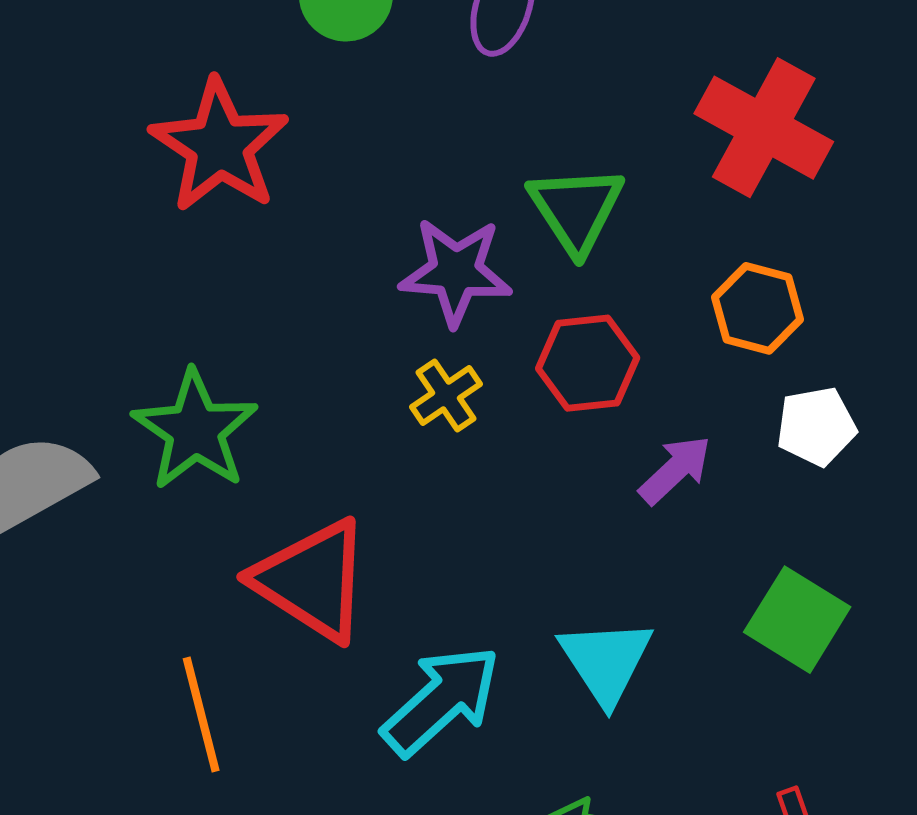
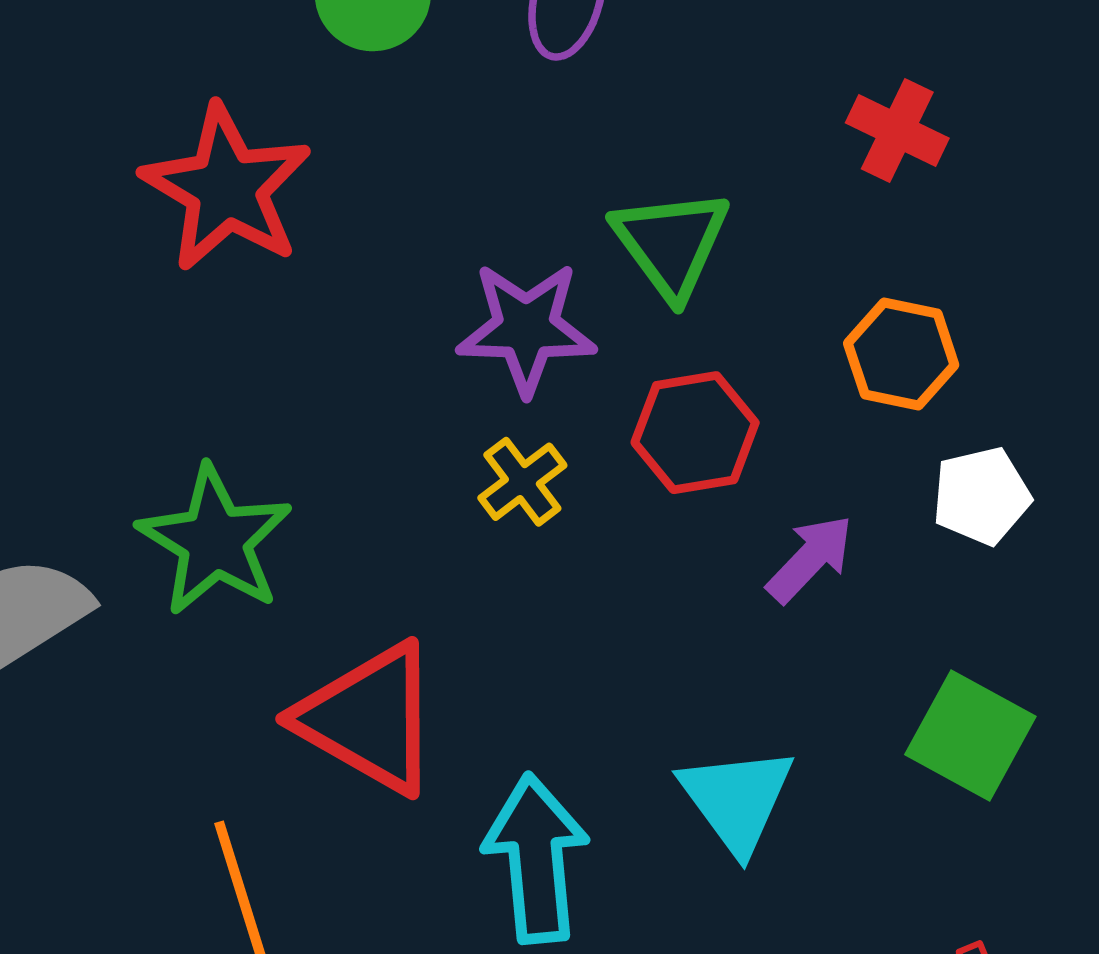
red cross: (764, 128) -> (897, 130), size x0.6
cyan arrow: (441, 701) -> (536, 859), turned -50

